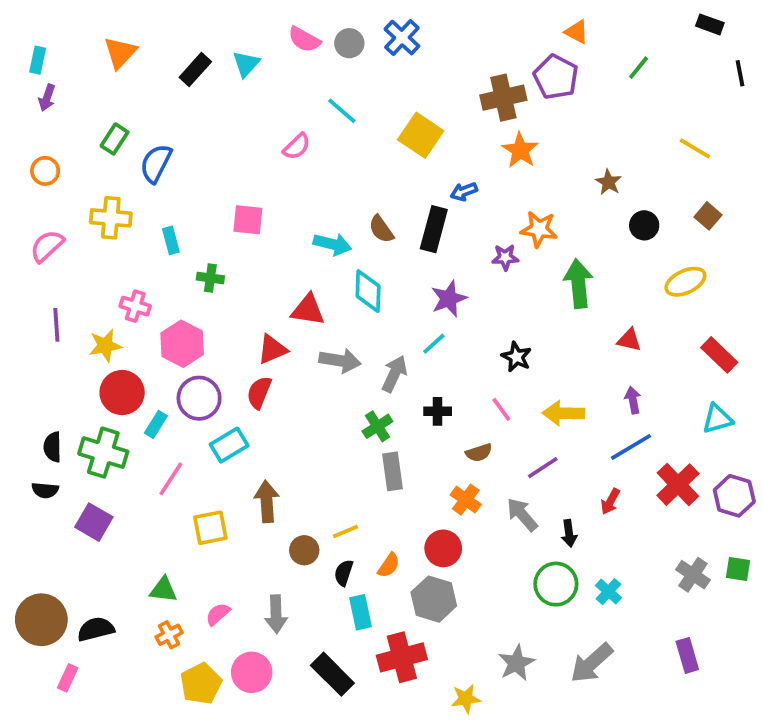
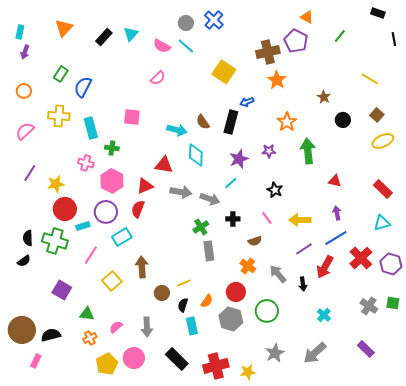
pink semicircle: (304, 39) -> (162, 46), moved
cyan line: (342, 111) -> (186, 46), moved
orange star: (539, 229) -> (287, 122), turned 30
cyan rectangle: (171, 240) -> (91, 128), size x1.5
purple star: (505, 257) -> (269, 151), moved
yellow ellipse: (685, 282) -> (383, 141), moved
pink cross: (135, 306) -> (86, 163), moved
purple line: (56, 325) -> (30, 173), turned 36
pink hexagon: (182, 344) -> (112, 181), moved
gray arrow: (394, 374) -> (210, 199), turned 84
cyan rectangle: (156, 424) -> (83, 226), turned 40
purple line: (543, 468) -> (304, 249), moved
black semicircle: (45, 490) -> (24, 261), turned -40
red arrow: (610, 501) -> (325, 267), size x1.6
purple square: (94, 522) -> (62, 290), moved
yellow square: (210, 528) -> (112, 281), turned -30
green circle: (556, 584) -> (267, 311), moved
purple rectangle: (687, 655) -> (366, 349), turned -30
red cross: (402, 657) -> (216, 366), moved

